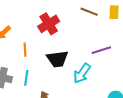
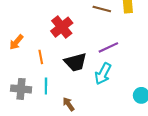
purple line: (101, 50) -> (108, 47), moved

